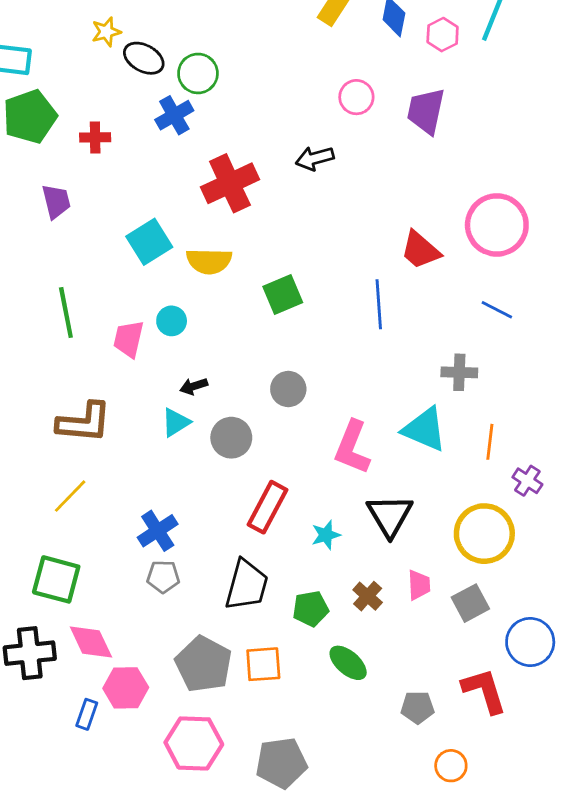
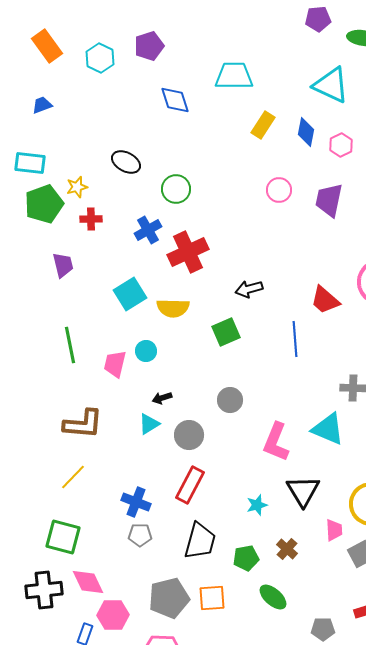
yellow star: (106, 32) -> (77, 187), moved
green circle: (198, 73) -> (176, 189), moved
blue cross: (174, 115) -> (148, 230), moved
black arrow: (315, 158) -> (249, 289), moved
red rectangle: (267, 507) -> (190, 485), moved
blue cross: (158, 531) -> (136, 502), turned -36
pink trapezoid: (419, 585) -> (334, 530), moved
gray pentagon: (204, 664) -> (169, 598), turned 30

